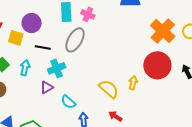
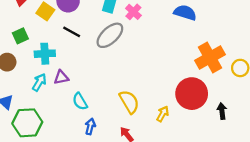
cyan arrow: (25, 68) -> (39, 82), moved
cyan cross: (57, 68) -> (45, 54), moved
yellow arrow: (133, 83) -> (163, 114), moved

